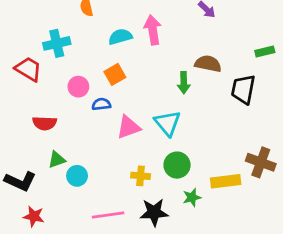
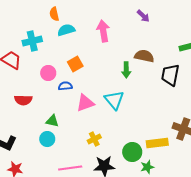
cyan semicircle: (120, 37) -> (66, 30), moved
green triangle: (57, 160) -> (52, 121), moved, turned 32
green circle: (177, 165) -> (132, 152), moved
yellow cross: (141, 176) -> (94, 139), turned -32
green star: (192, 197) -> (147, 167), moved

